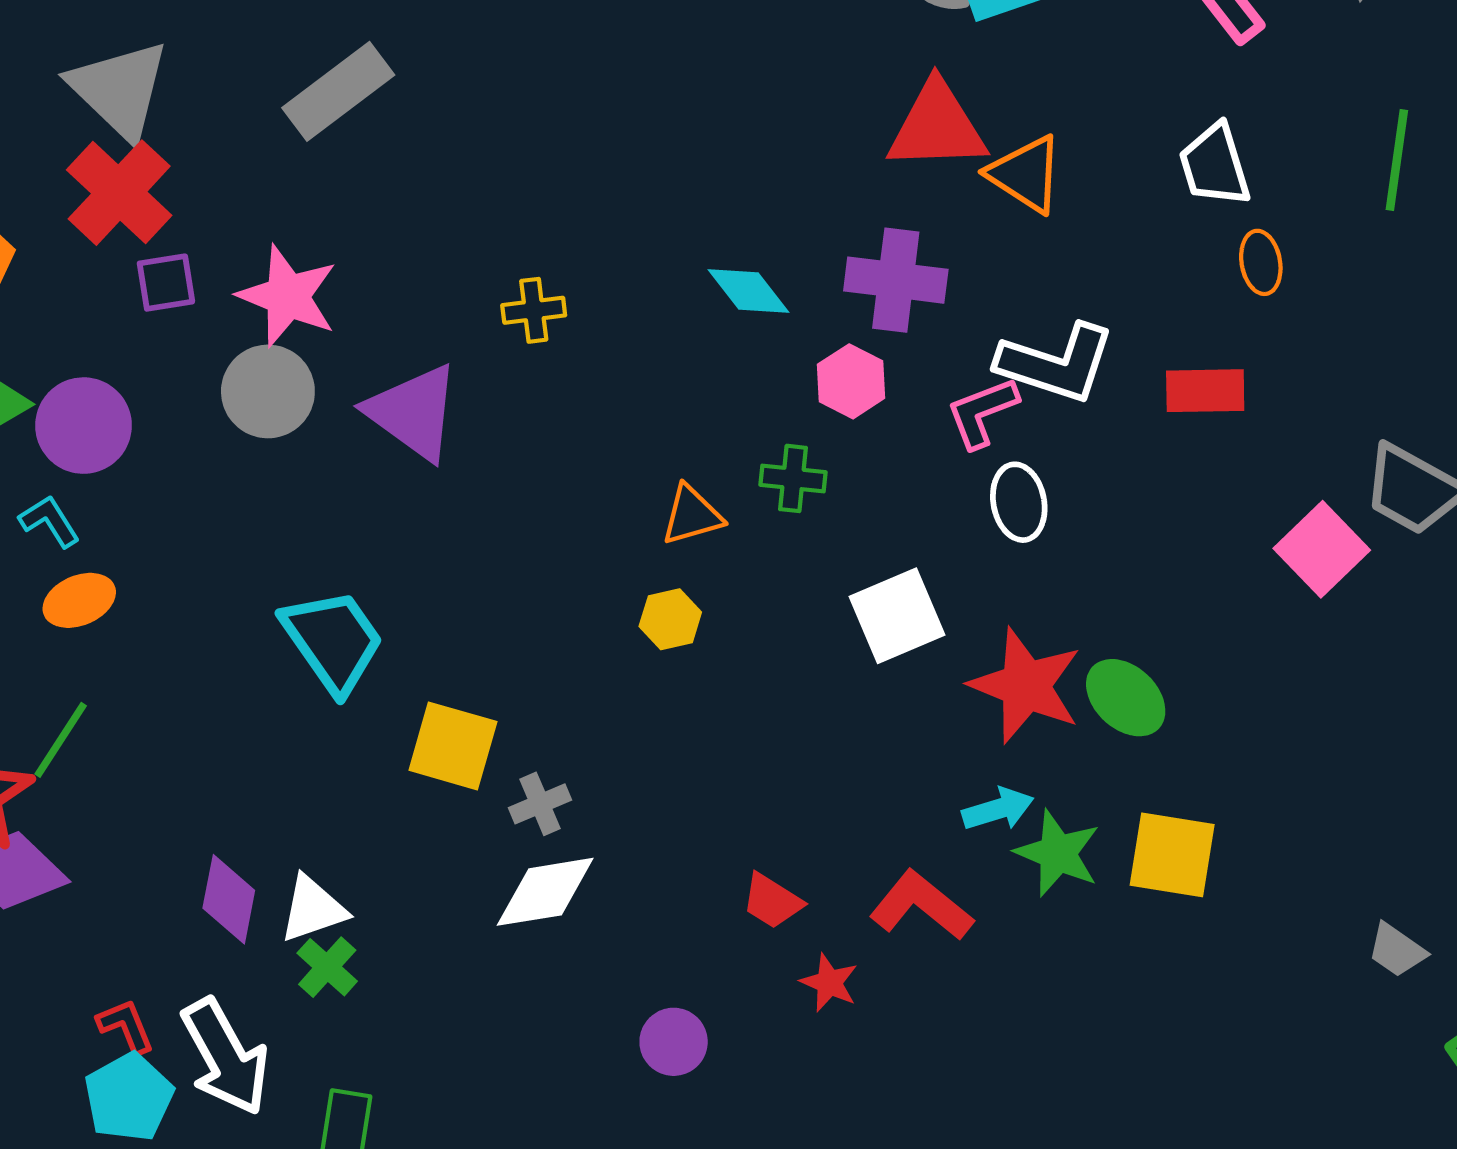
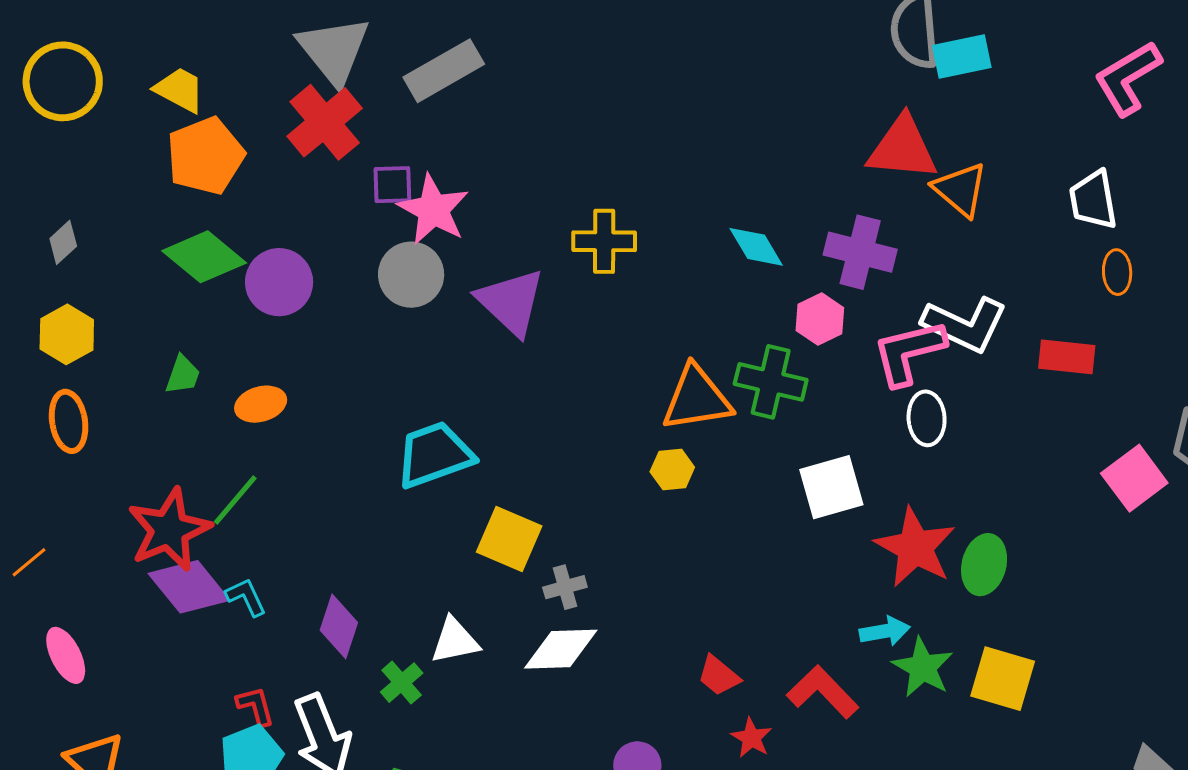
gray rectangle: (338, 91) -> (444, 71), moved
purple square: (166, 283) -> (392, 185), moved
yellow cross: (534, 310) -> (604, 241), size x1.4
pink L-shape: (982, 412) -> (909, 352), size x1.4
green cross: (793, 478) -> (771, 382), size x1.5
orange triangle: (692, 515) -> (697, 399), size x1.6
cyan L-shape: (50, 521) -> (246, 597), moved
cyan trapezoid: (333, 641) -> (434, 455), turned -82
green ellipse: (1126, 698) -> (984, 565), turned 54
white triangle: (313, 909) -> (455, 641), moved

